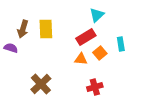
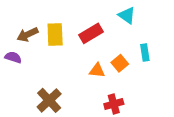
cyan triangle: (97, 15) -> (127, 15), moved, turned -42
brown arrow: (23, 29) -> (28, 35), turned 48
red rectangle: (86, 37) -> (91, 33), moved

